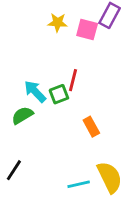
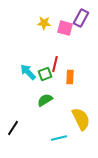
green semicircle: (22, 115) -> (45, 100), moved
orange rectangle: (91, 127) -> (70, 77), moved, turned 32
yellow semicircle: (110, 177) -> (81, 119), moved

